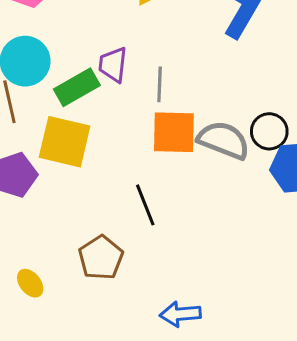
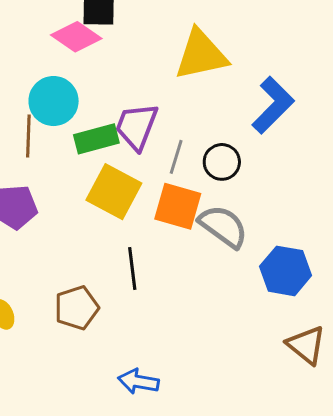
purple trapezoid: (113, 65) -> (137, 126), size x1.4
black circle: (269, 131) -> (222, 162), moved
yellow square: (65, 142) -> (114, 192), moved

